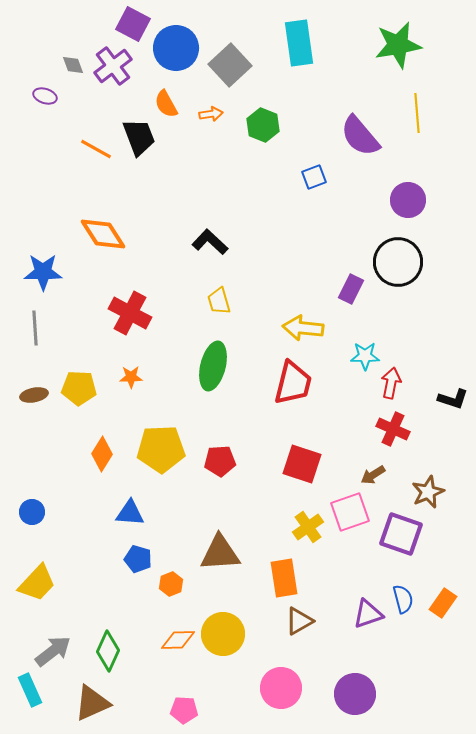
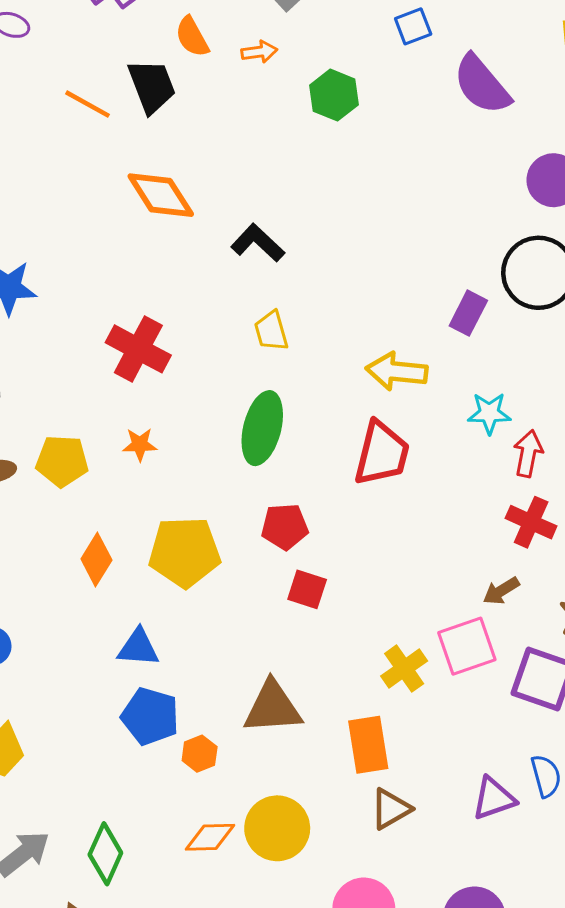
green hexagon: (263, 125) -> (334, 95), moved
blue square: (314, 177) -> (413, 26), moved
orange diamond: (103, 234) -> (161, 195), moved
red pentagon: (220, 461) -> (285, 527), moved
red square: (302, 464) -> (307, 589), moved, size x0.7
blue pentagon: (138, 559) -> (150, 716), size x1.4

